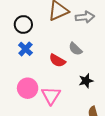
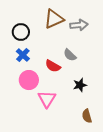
pink circle: (28, 88) -> (29, 80), moved

